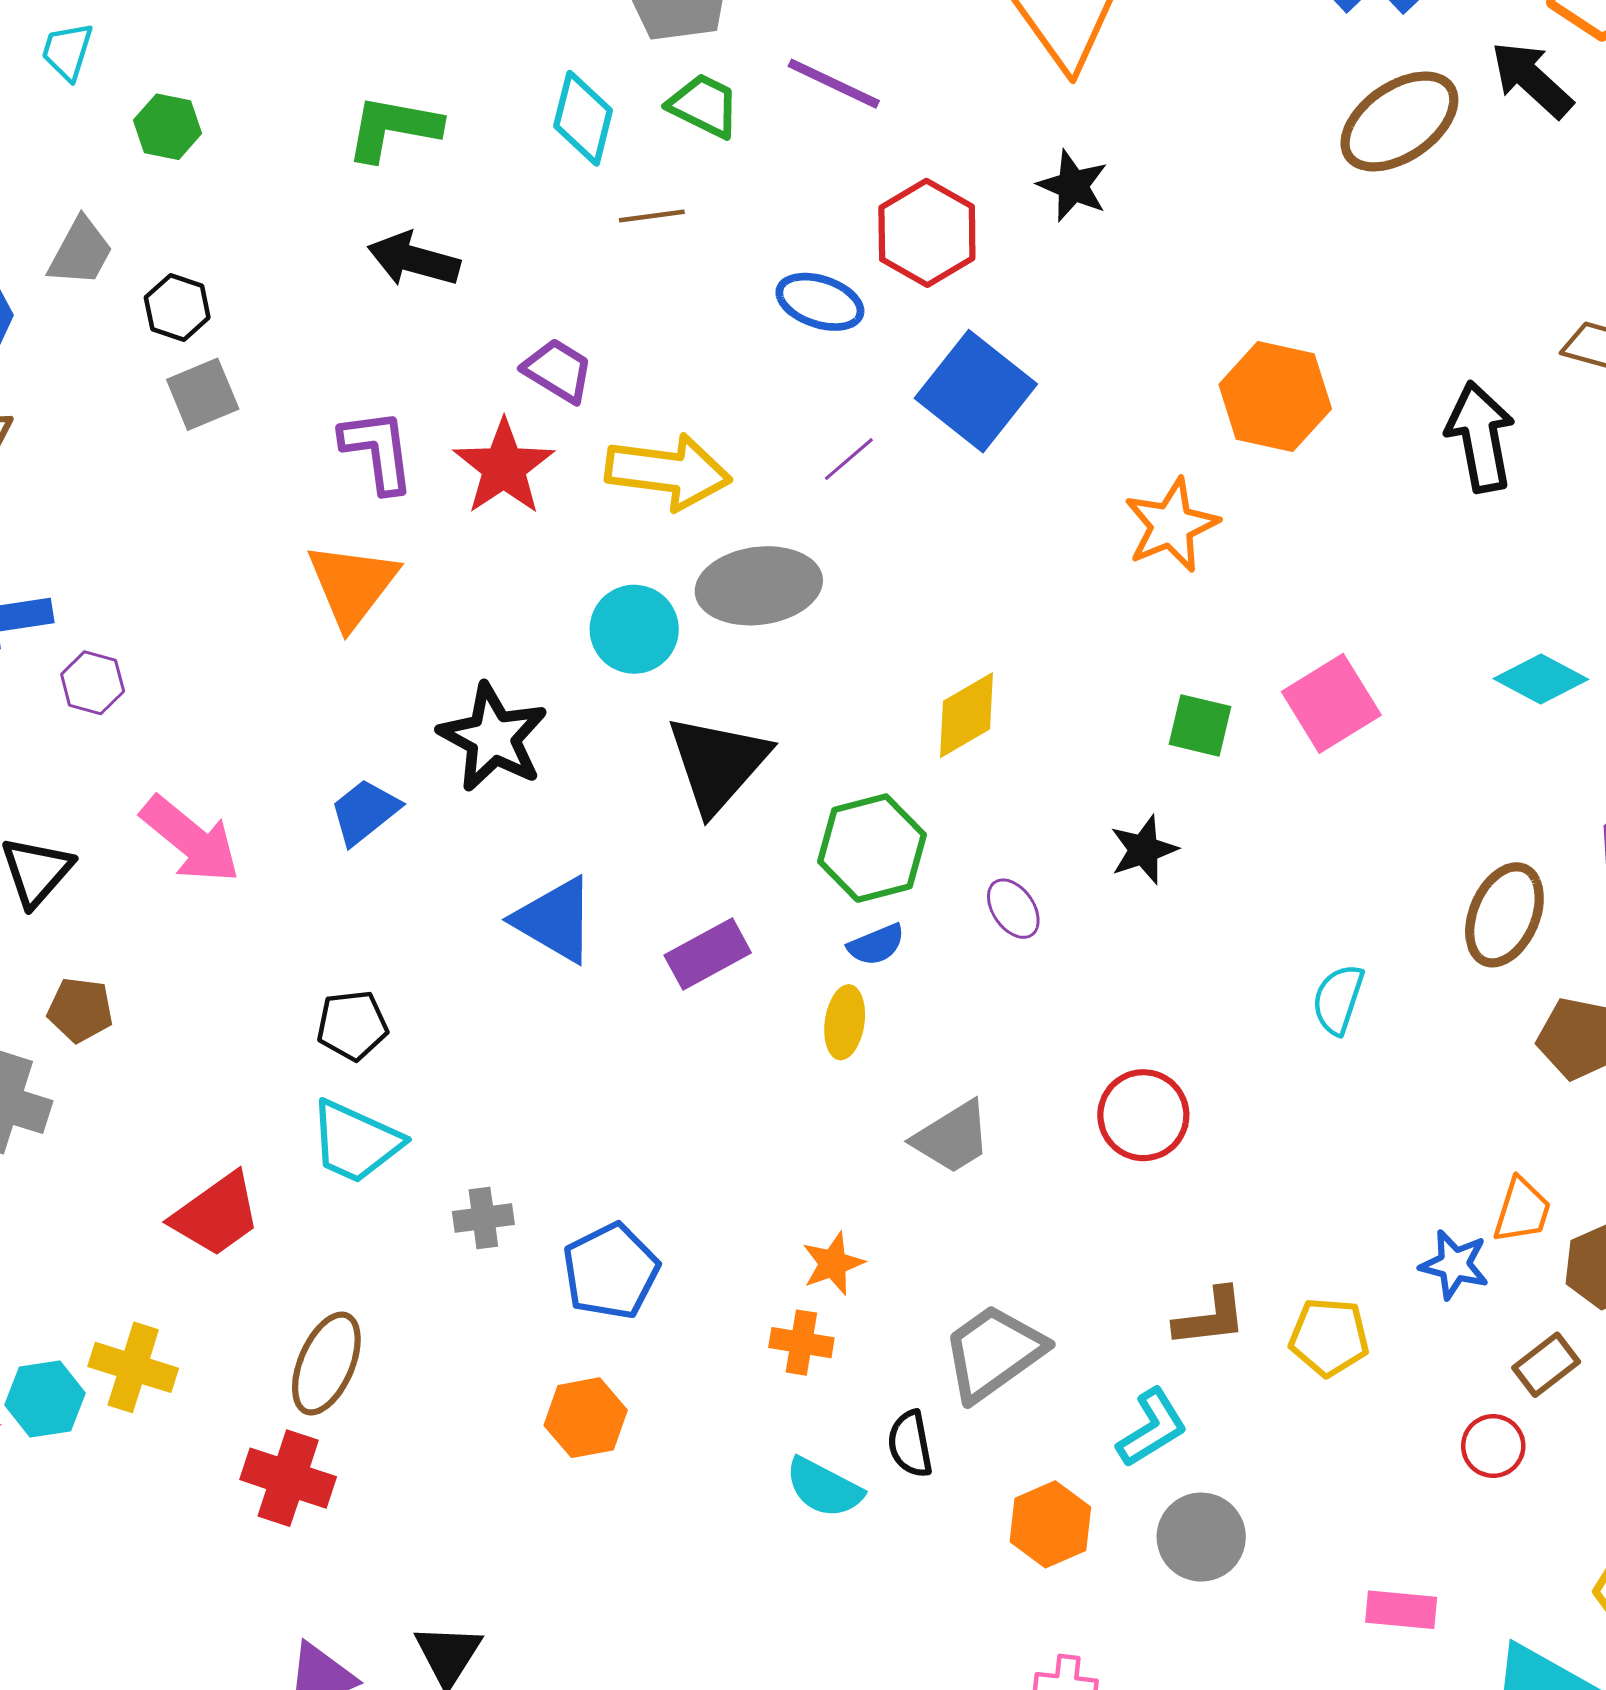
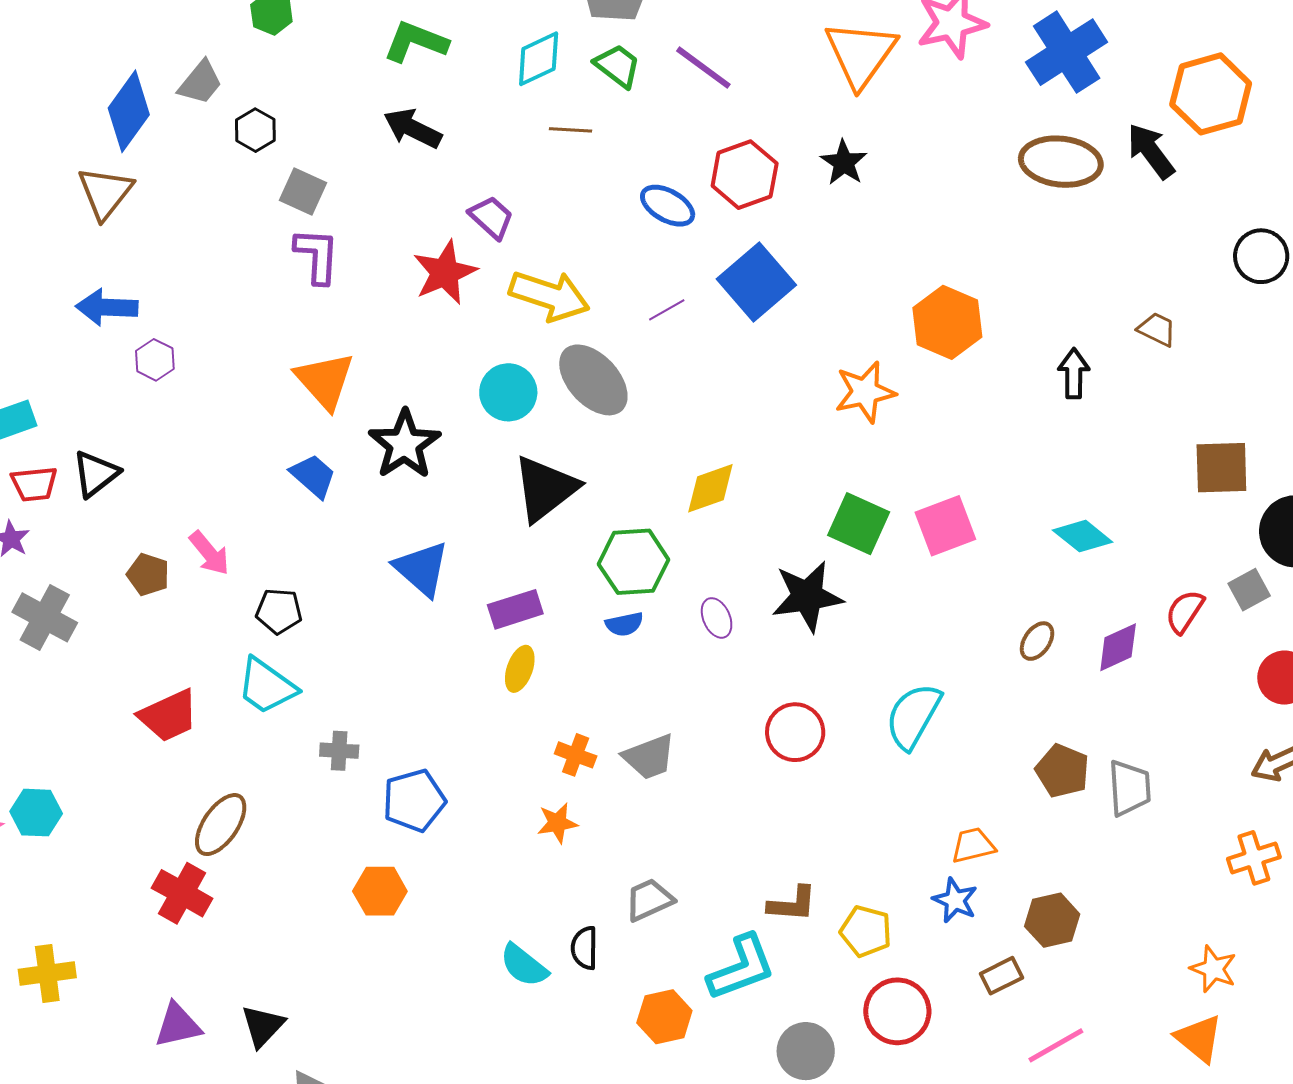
cyan diamond: (583, 118) -> (539, 59), turned 40
brown ellipse: (1399, 121) -> (1061, 162), turned 30
gray square: (203, 394) -> (303, 192), moved, turned 36
black arrow: (1480, 437) -> (1074, 373), size x0.7
purple L-shape: (378, 451) -> (317, 256), moved
orange triangle: (352, 585) -> (325, 381), moved, turned -30
gray ellipse: (759, 586) -> (593, 380), turned 44
green square: (1200, 725) -> (859, 524), size x1.4
blue trapezoid: (365, 812) -> (313, 476), turned 69
pink arrow: (191, 840) -> (209, 553), moved, size x0.7
black star: (1144, 850) -> (807, 596), size x1.6
brown ellipse: (1504, 915) -> (1037, 641), moved, size x0.6
cyan semicircle: (1338, 999) -> (913, 716), size x1.5
brown pentagon: (80, 1010) -> (148, 575), moved
yellow ellipse: (845, 1022) -> (520, 669), moved
red circle: (1143, 1115) -> (795, 732), moved
orange trapezoid: (1522, 1210) -> (973, 845), moved, turned -132
orange cross: (801, 1343) -> (576, 755), moved
gray trapezoid: (993, 1353) -> (649, 900), size x0.7
yellow cross: (133, 1367) -> (47, 973), moved, turned -36
cyan L-shape: (1152, 1428) -> (741, 968), size x1.4
red circle: (1493, 1446) -> (897, 1011), moved, size x1.6
gray circle: (1201, 1537) -> (806, 1051), moved

